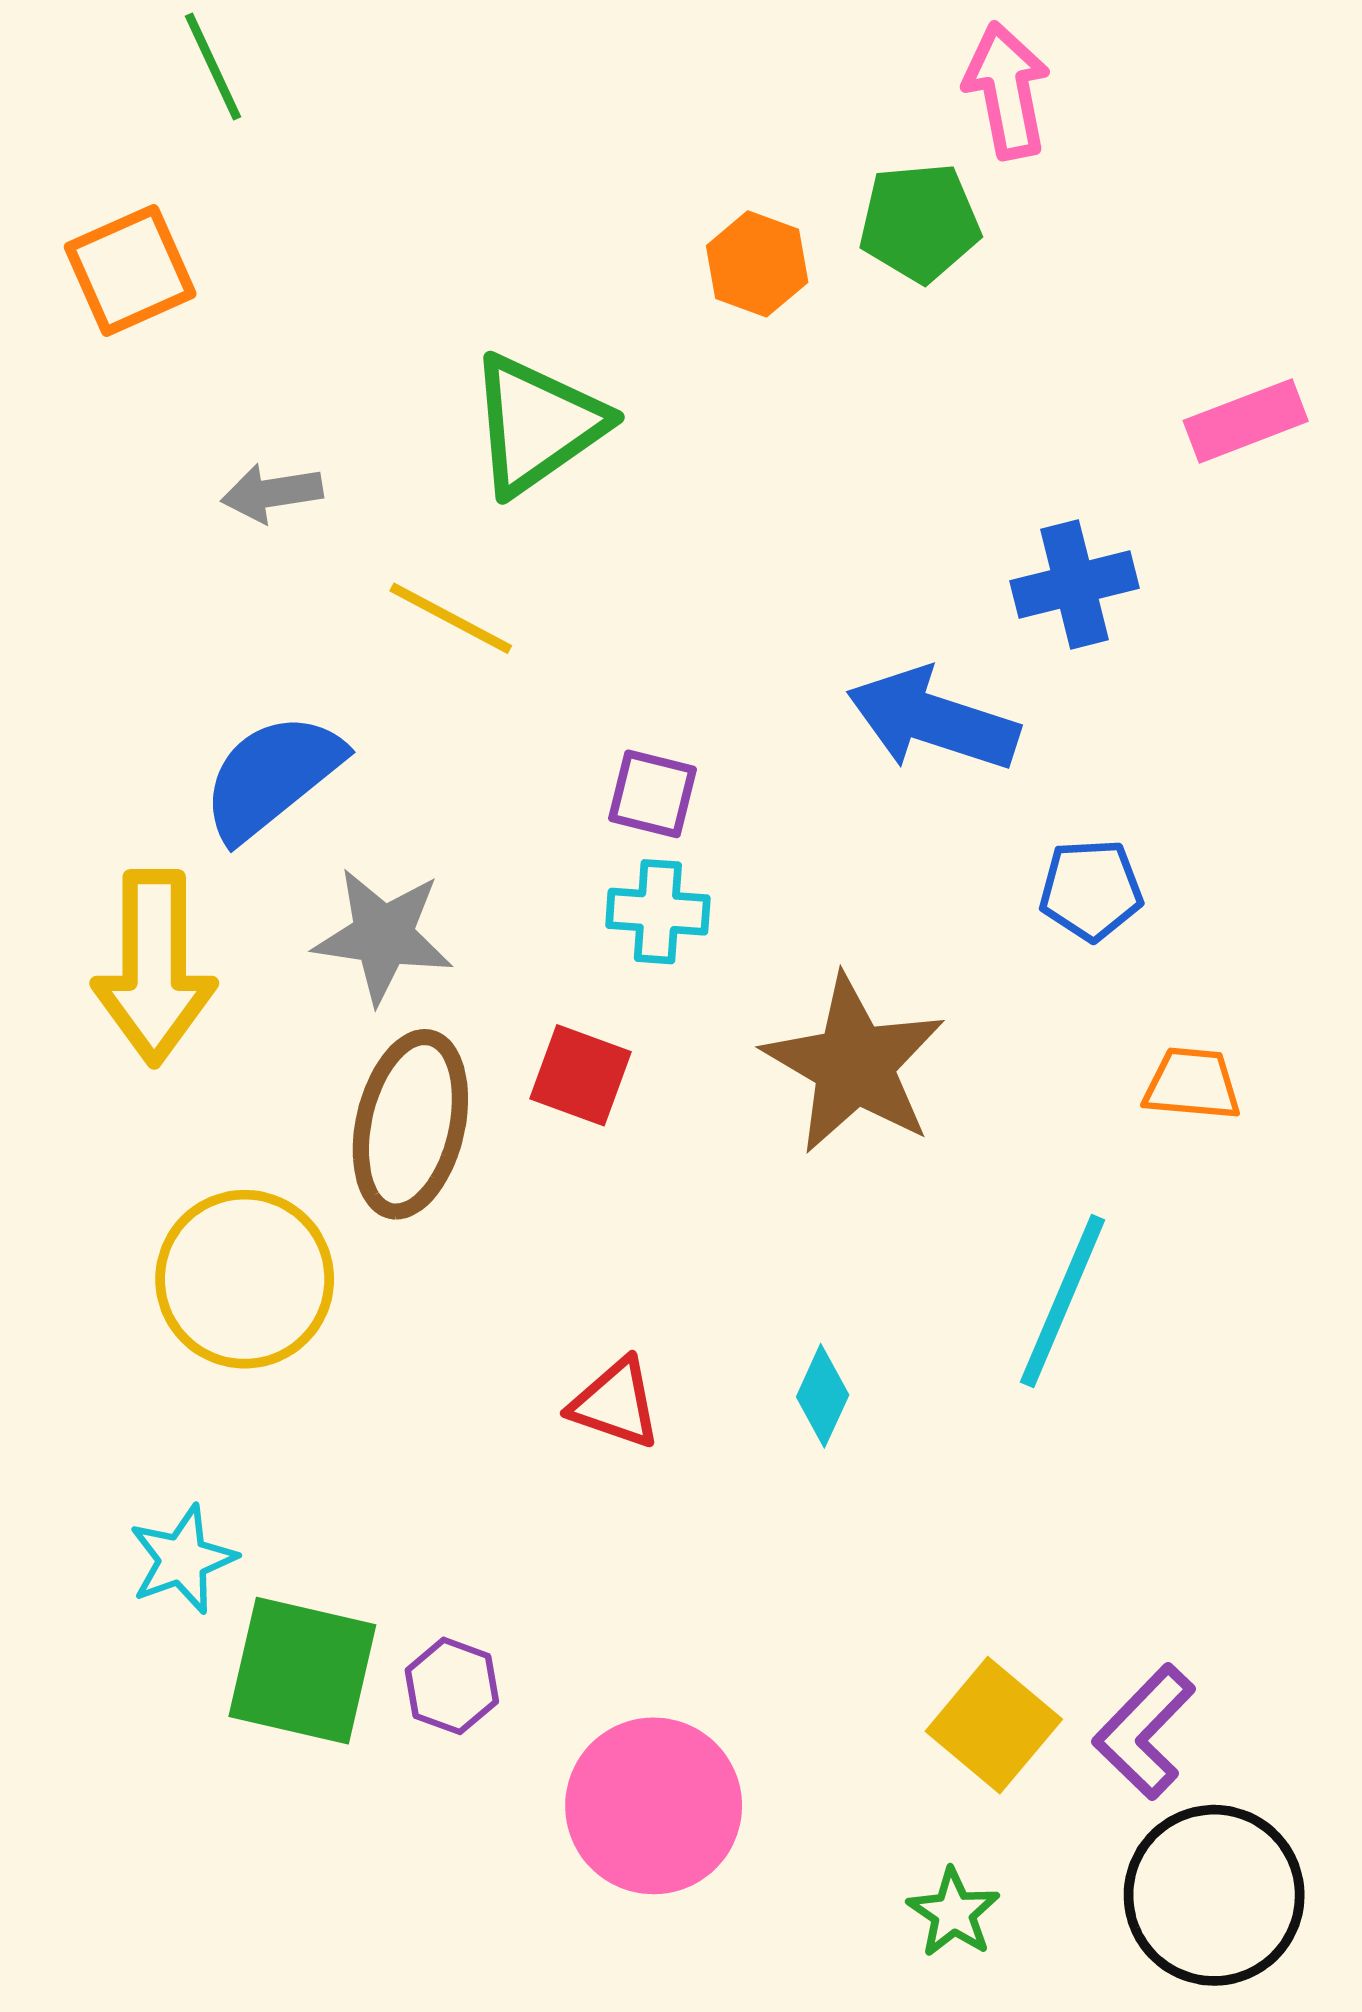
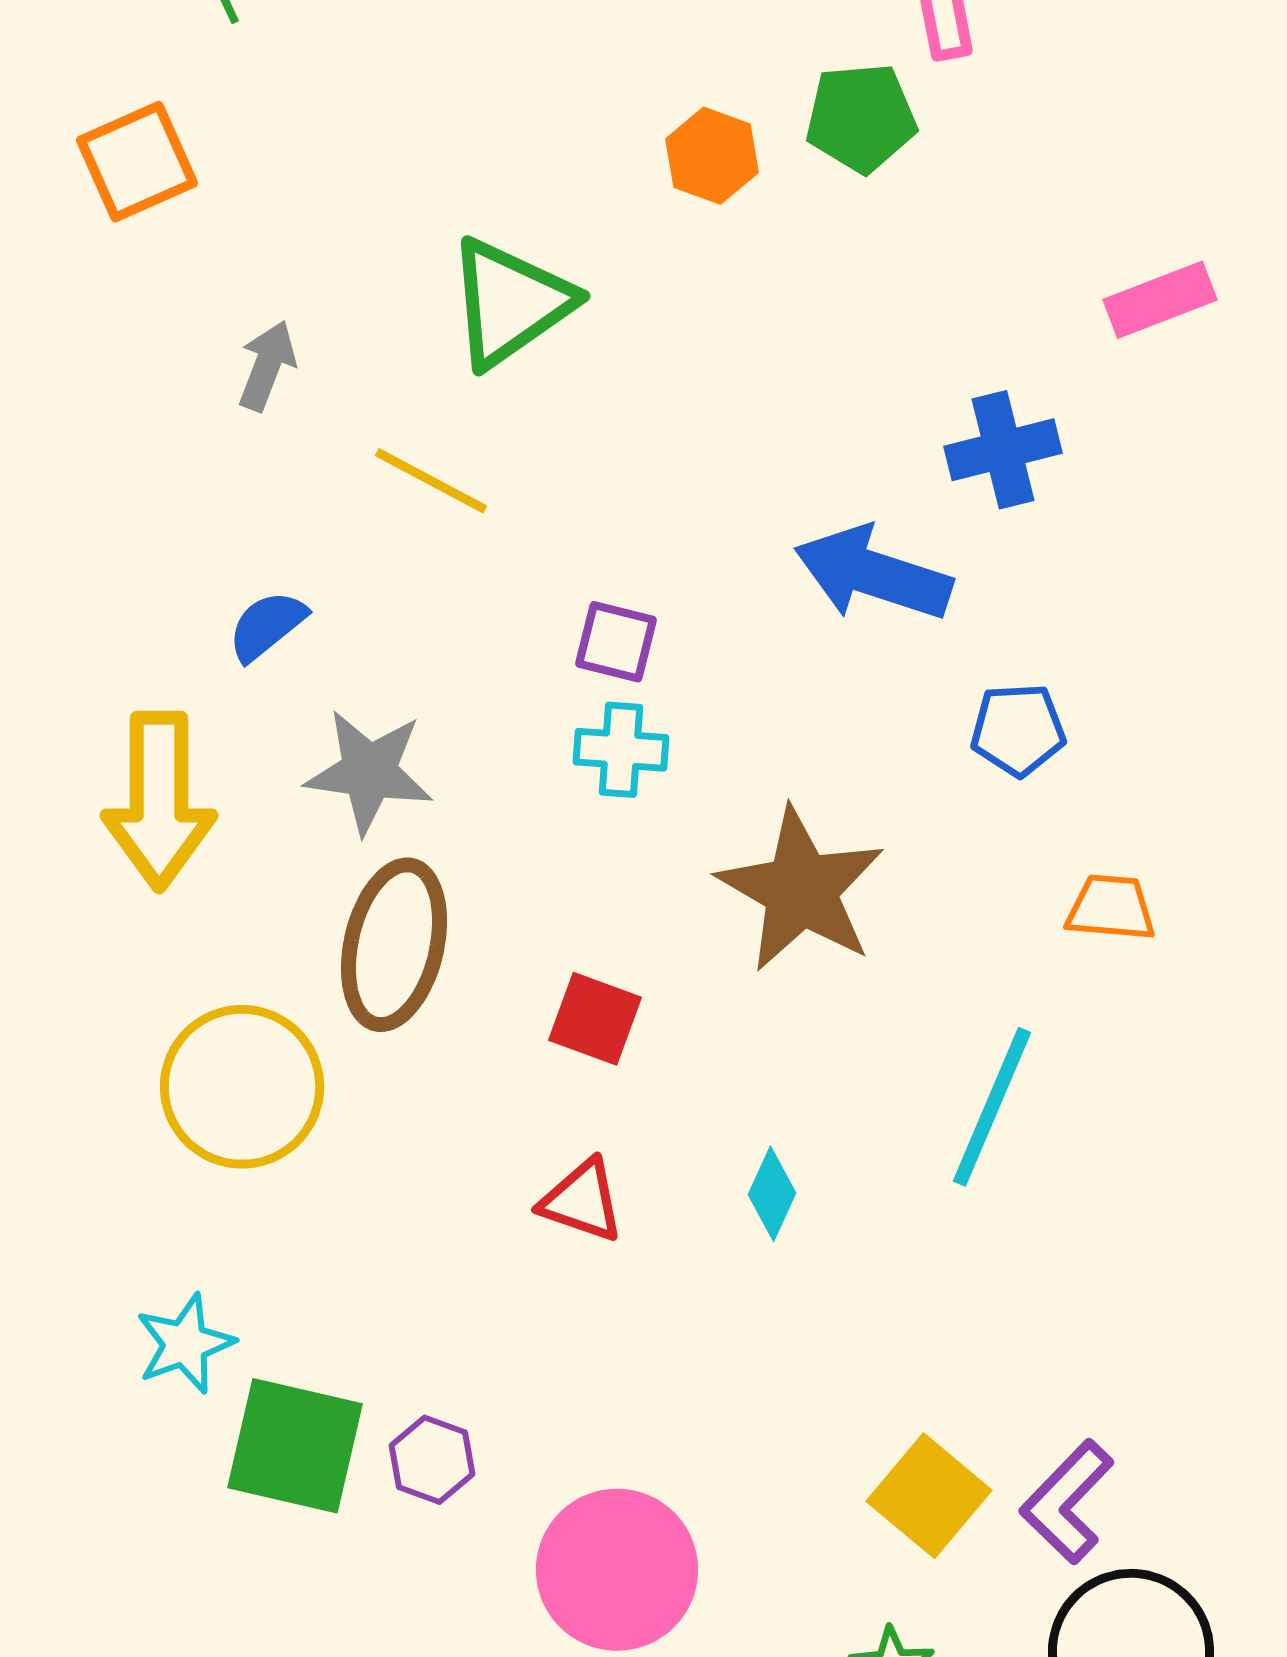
gray arrow: (272, 493) -> (267, 366), turned 120
blue semicircle: (272, 776) -> (267, 626), size x0.6
red square: (581, 1075) -> (595, 1019), moved

